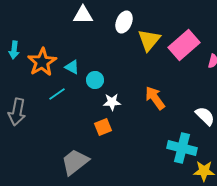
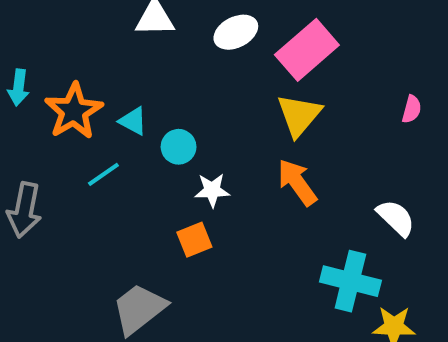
white ellipse: (124, 22) -> (236, 32), turned 40
yellow triangle: (149, 40) -> (299, 115), moved
pink rectangle: (184, 45) -> (307, 50), moved

